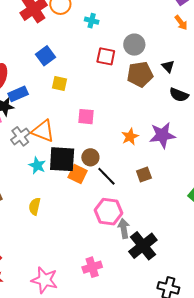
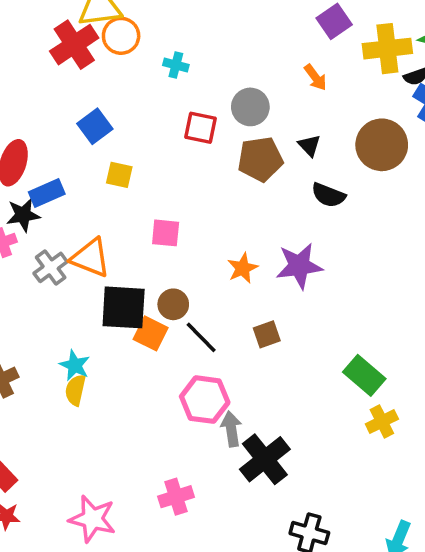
orange arrow: (181, 23) -> (315, 77), moved
cyan star: (37, 165) -> (75, 365), moved

